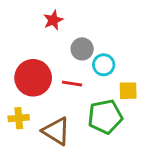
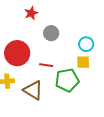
cyan circle: (104, 65) -> (86, 44), moved
red line: (72, 84) -> (46, 65), moved

